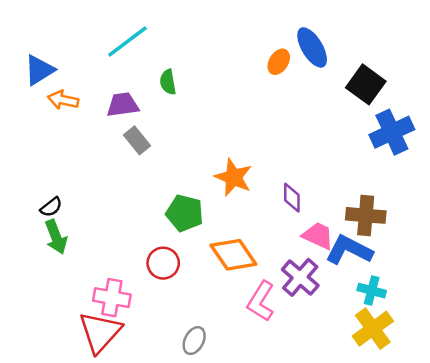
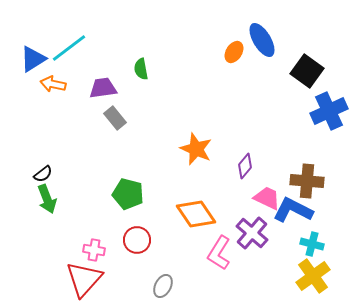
cyan line: (127, 42) -> (69, 48), moved
purple diamond: (292, 198) -> (245, 166), turned 40
green pentagon: (185, 213) -> (128, 194), moved
red circle: (163, 263) -> (137, 240), moved
pink cross: (112, 298) -> (94, 250), size x0.7

